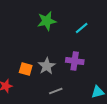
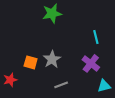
cyan line: (82, 28) -> (96, 37), moved, turned -64
purple cross: (75, 61) -> (91, 63), moved, turned 30

